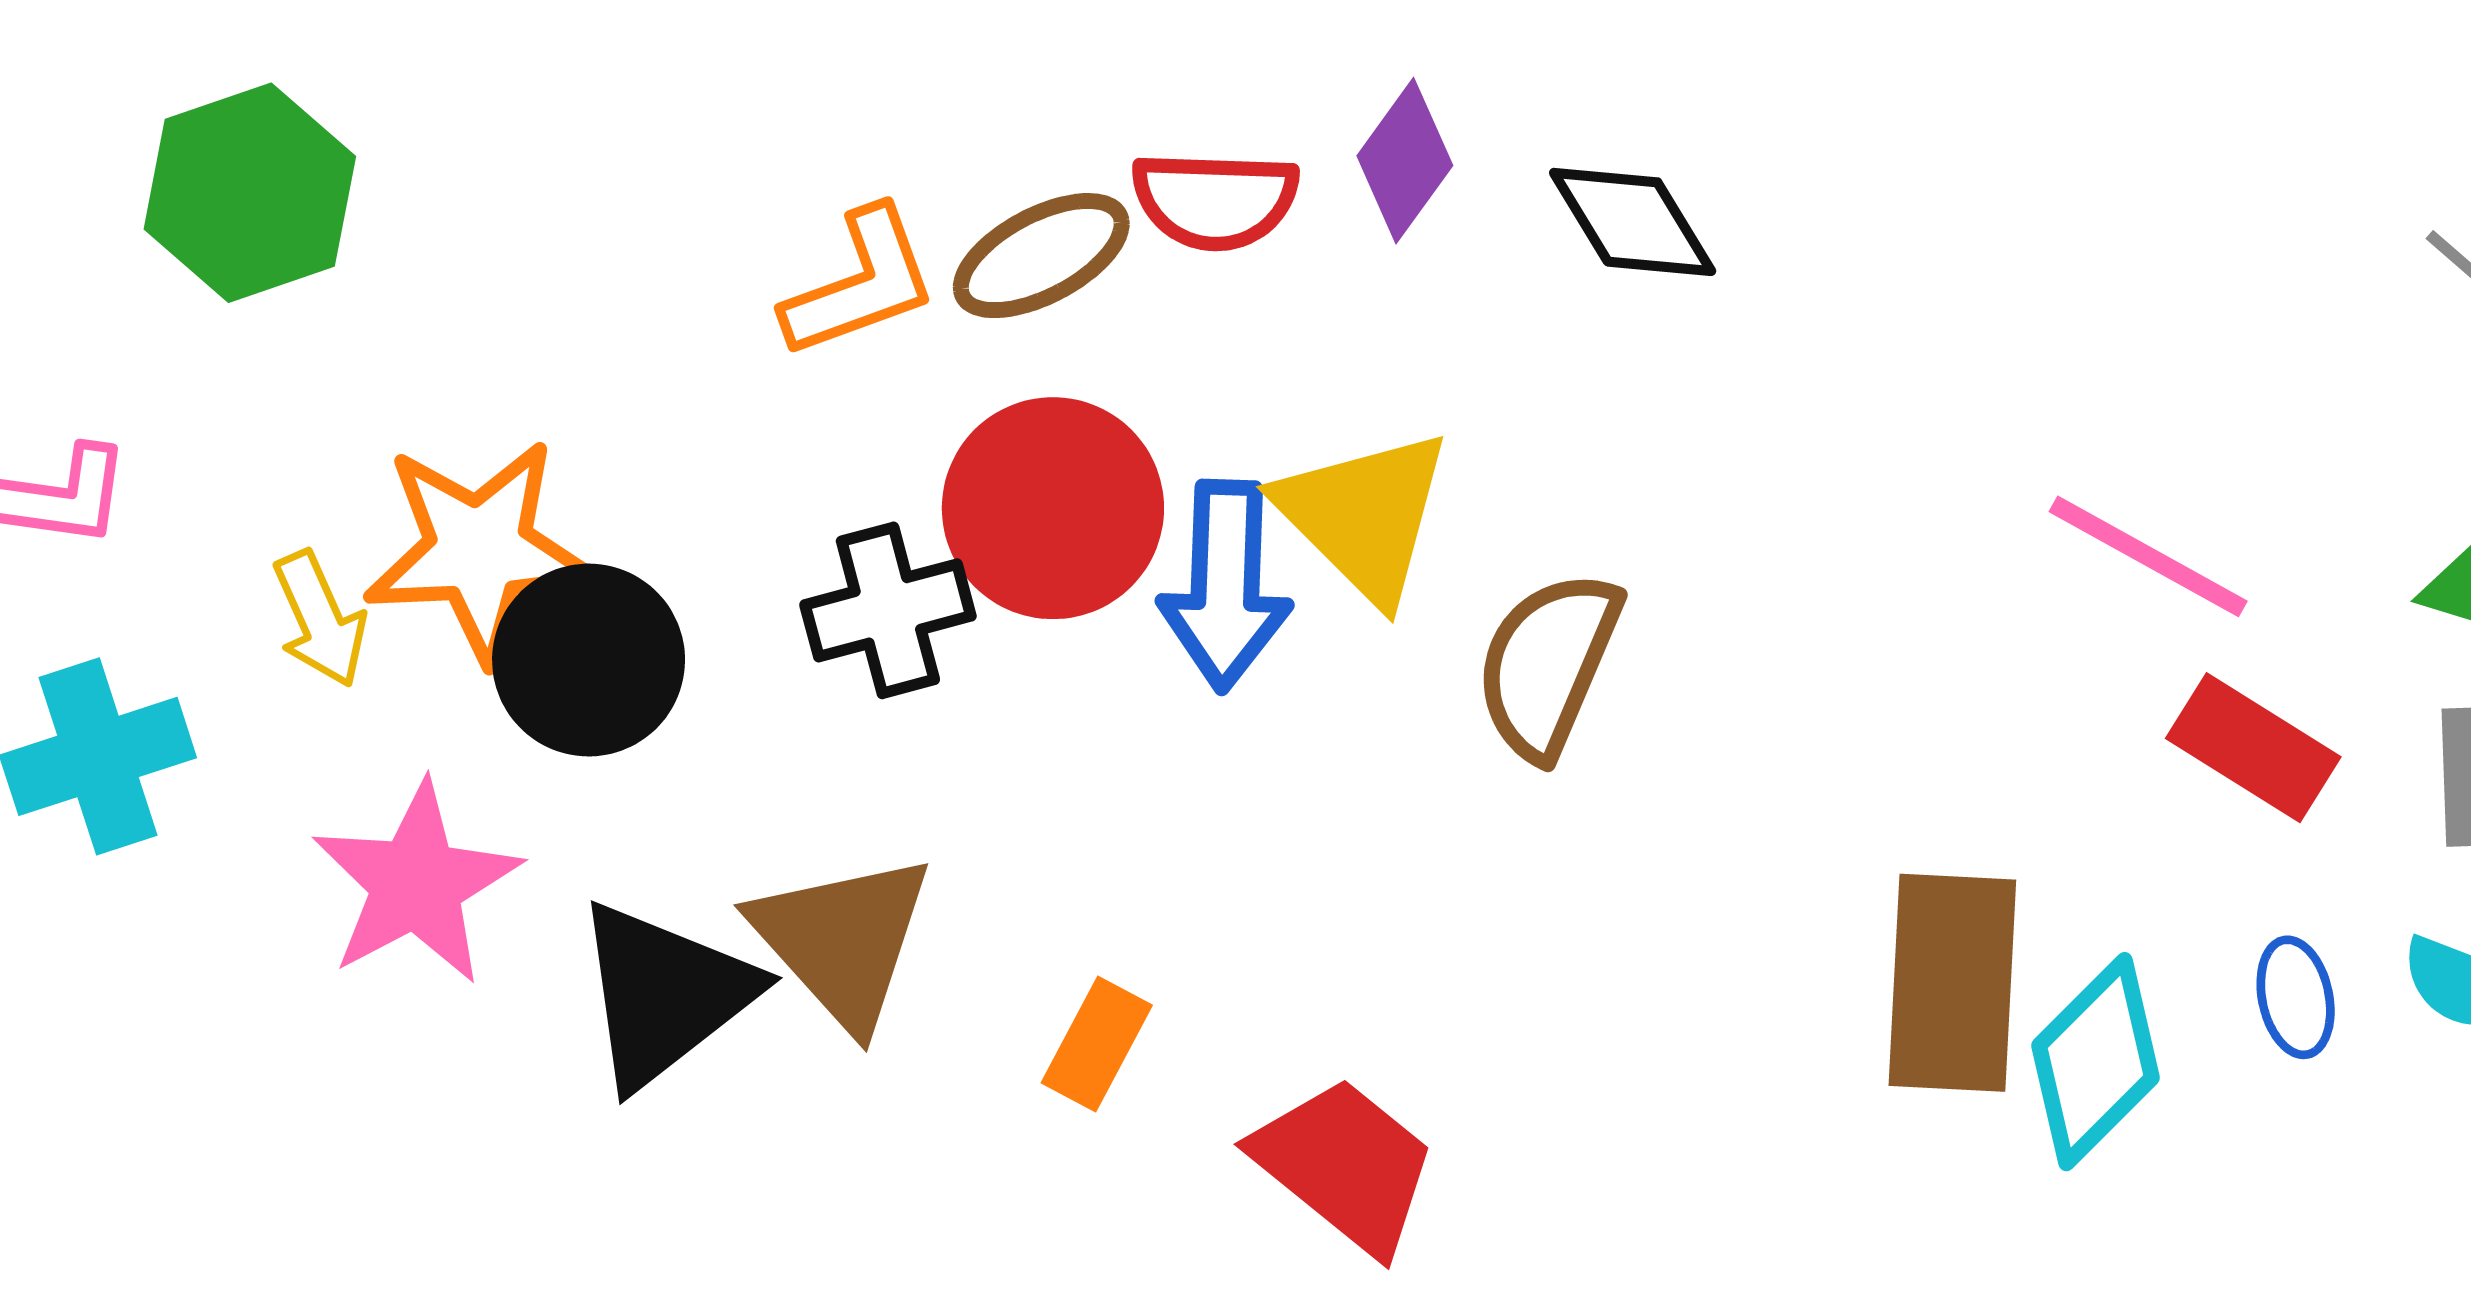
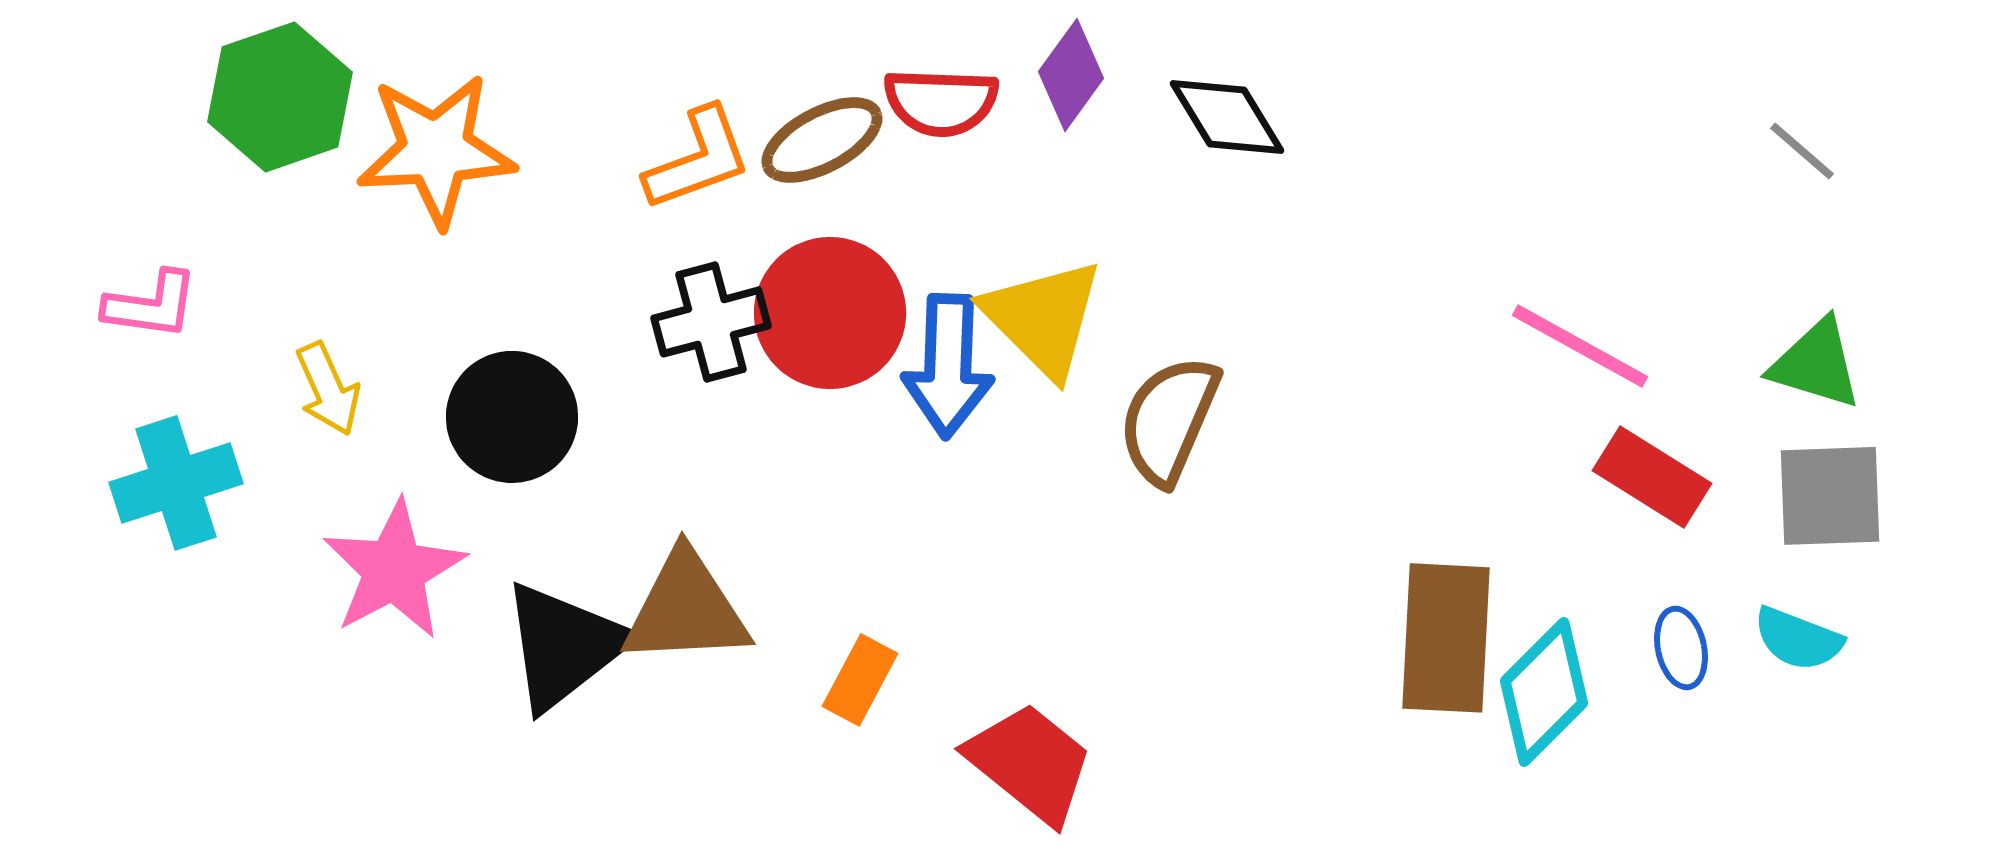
orange star: (479, 551) -> (436, 150), moved
black cross: (888, 610) -> (711, 322), moved
brown triangle: (843, 940) -> (686, 609), turned -51

